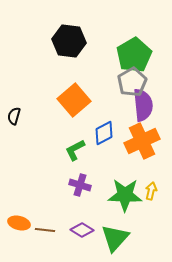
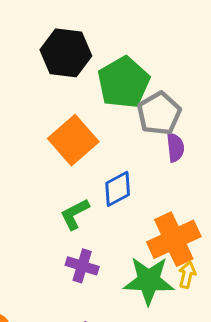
green pentagon: (134, 55) -> (124, 82), moved
purple semicircle: (143, 105) -> (175, 148), size x0.6
orange cross: (142, 141) -> (174, 239), moved

